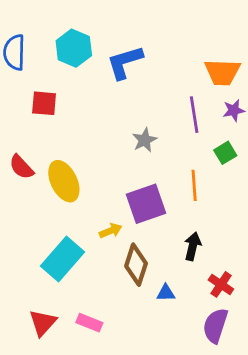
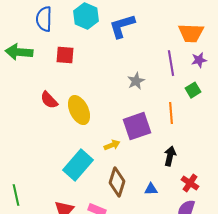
brown diamond: (136, 265) -> (117, 182), moved

